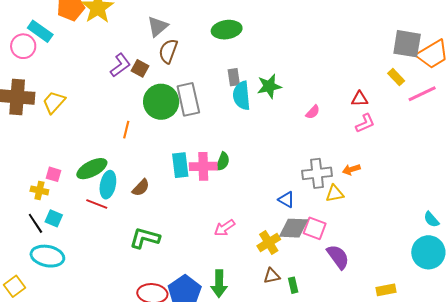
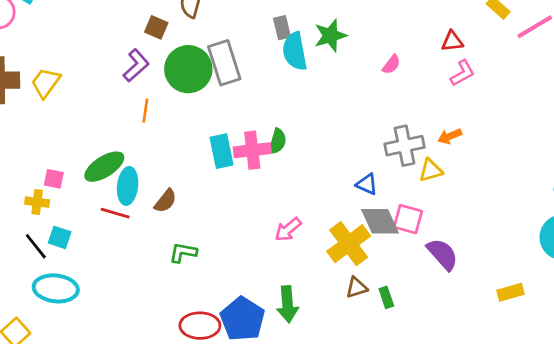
purple L-shape: (120, 65) -> (136, 65), moved
brown semicircle: (141, 188) -> (165, 201), moved
gray diamond: (294, 228) -> (380, 221), turned 68
green L-shape: (145, 238) -> (183, 253), size x0.7
yellow cross: (269, 243) -> (349, 244), size x1.4

